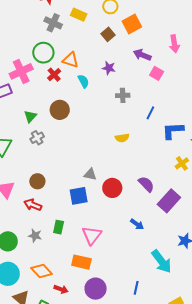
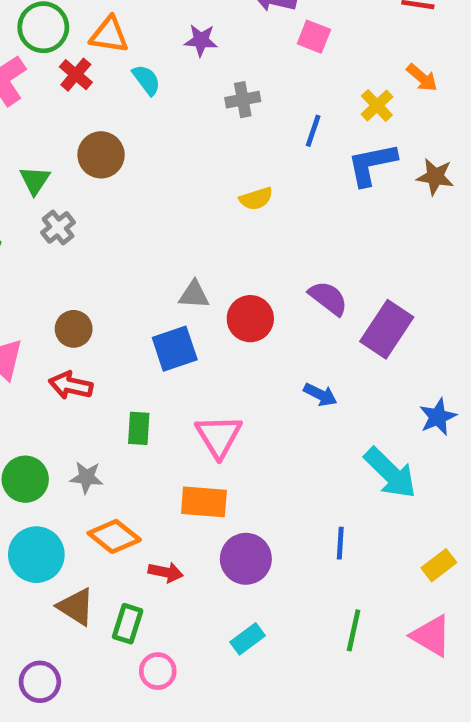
yellow cross: (182, 163) -> (377, 105), moved
gray star: (35, 236) -> (86, 477), moved

